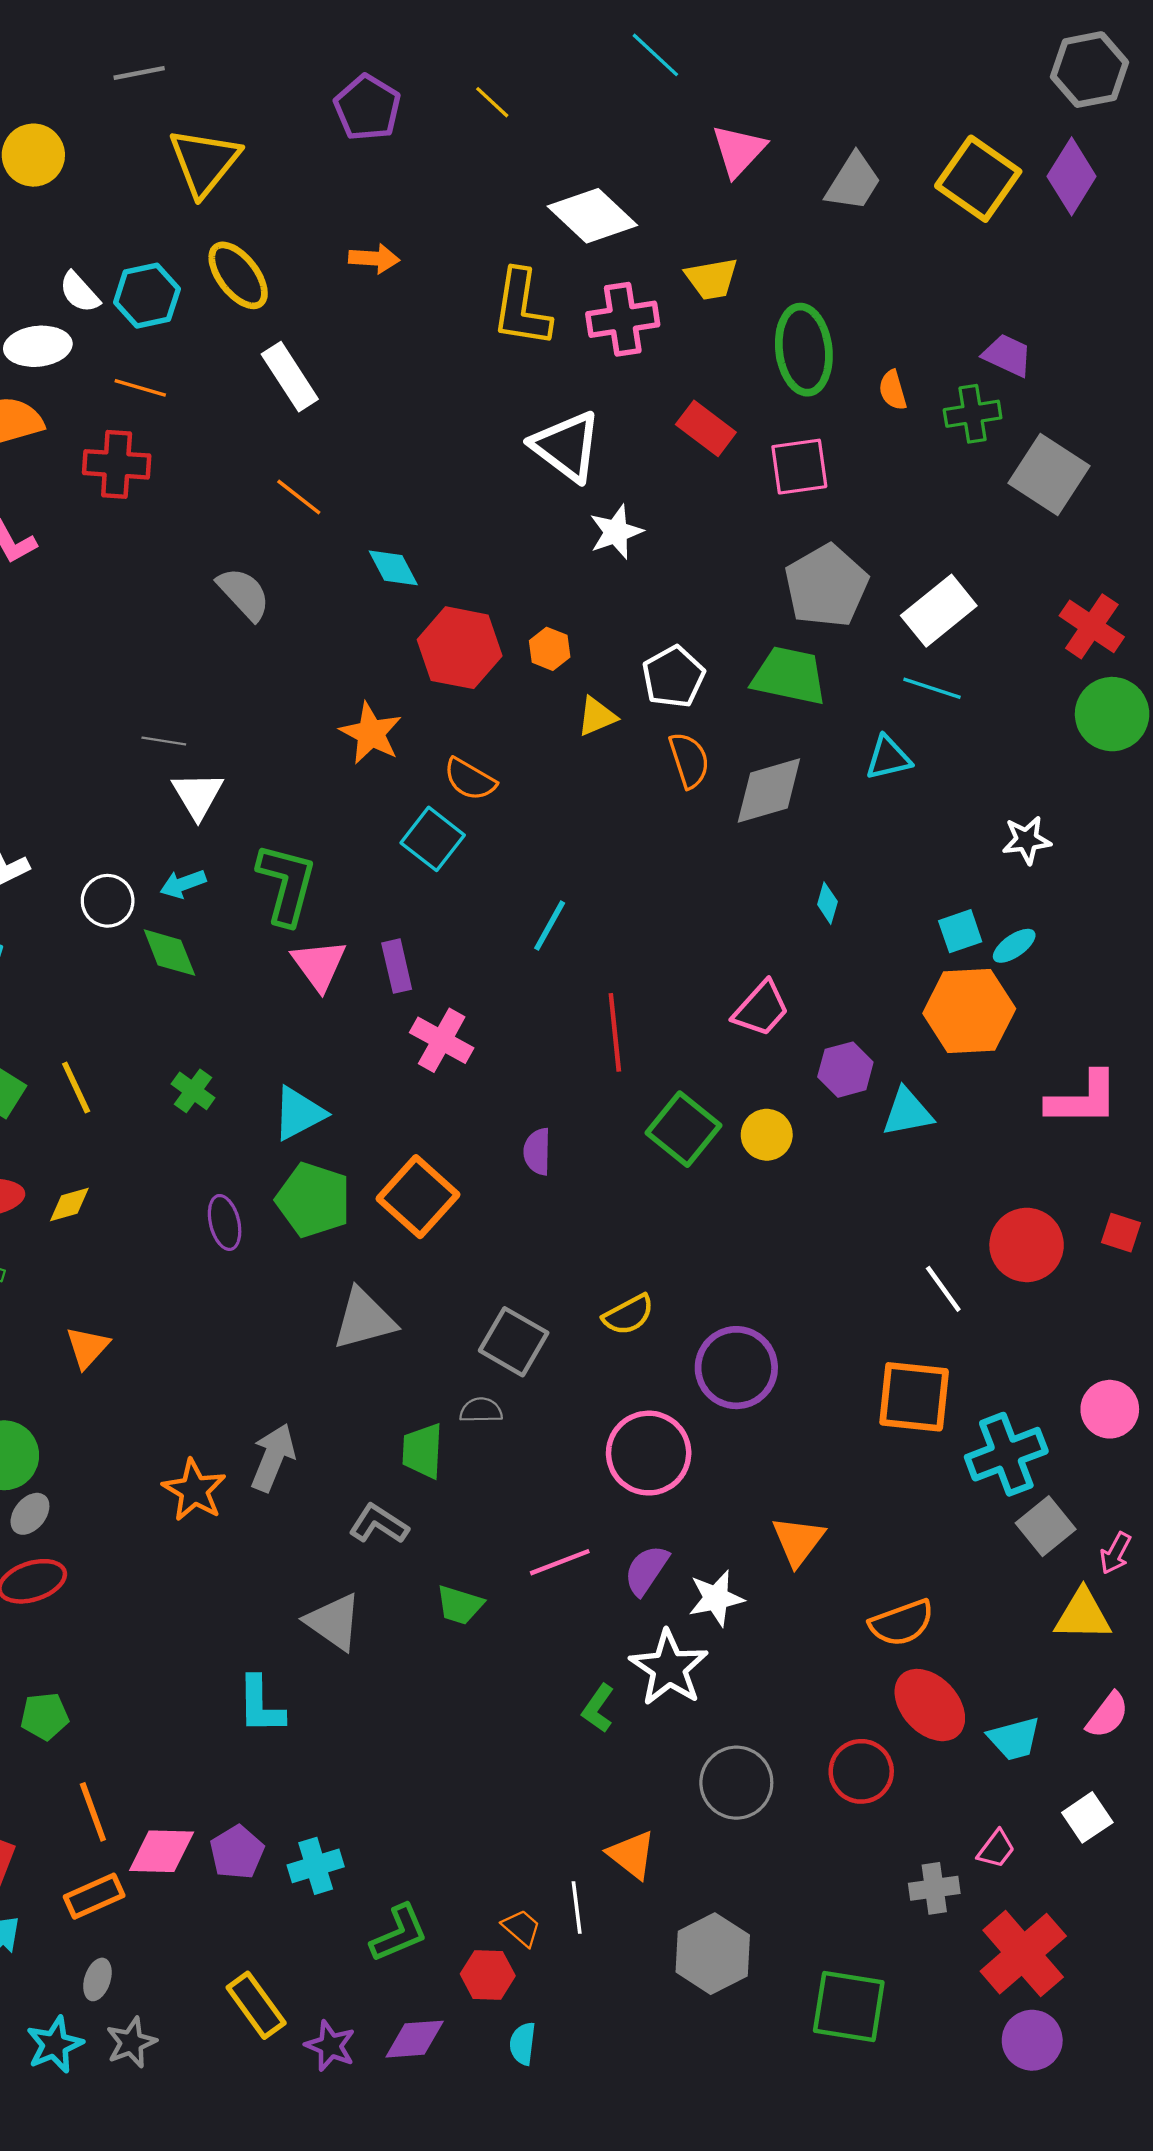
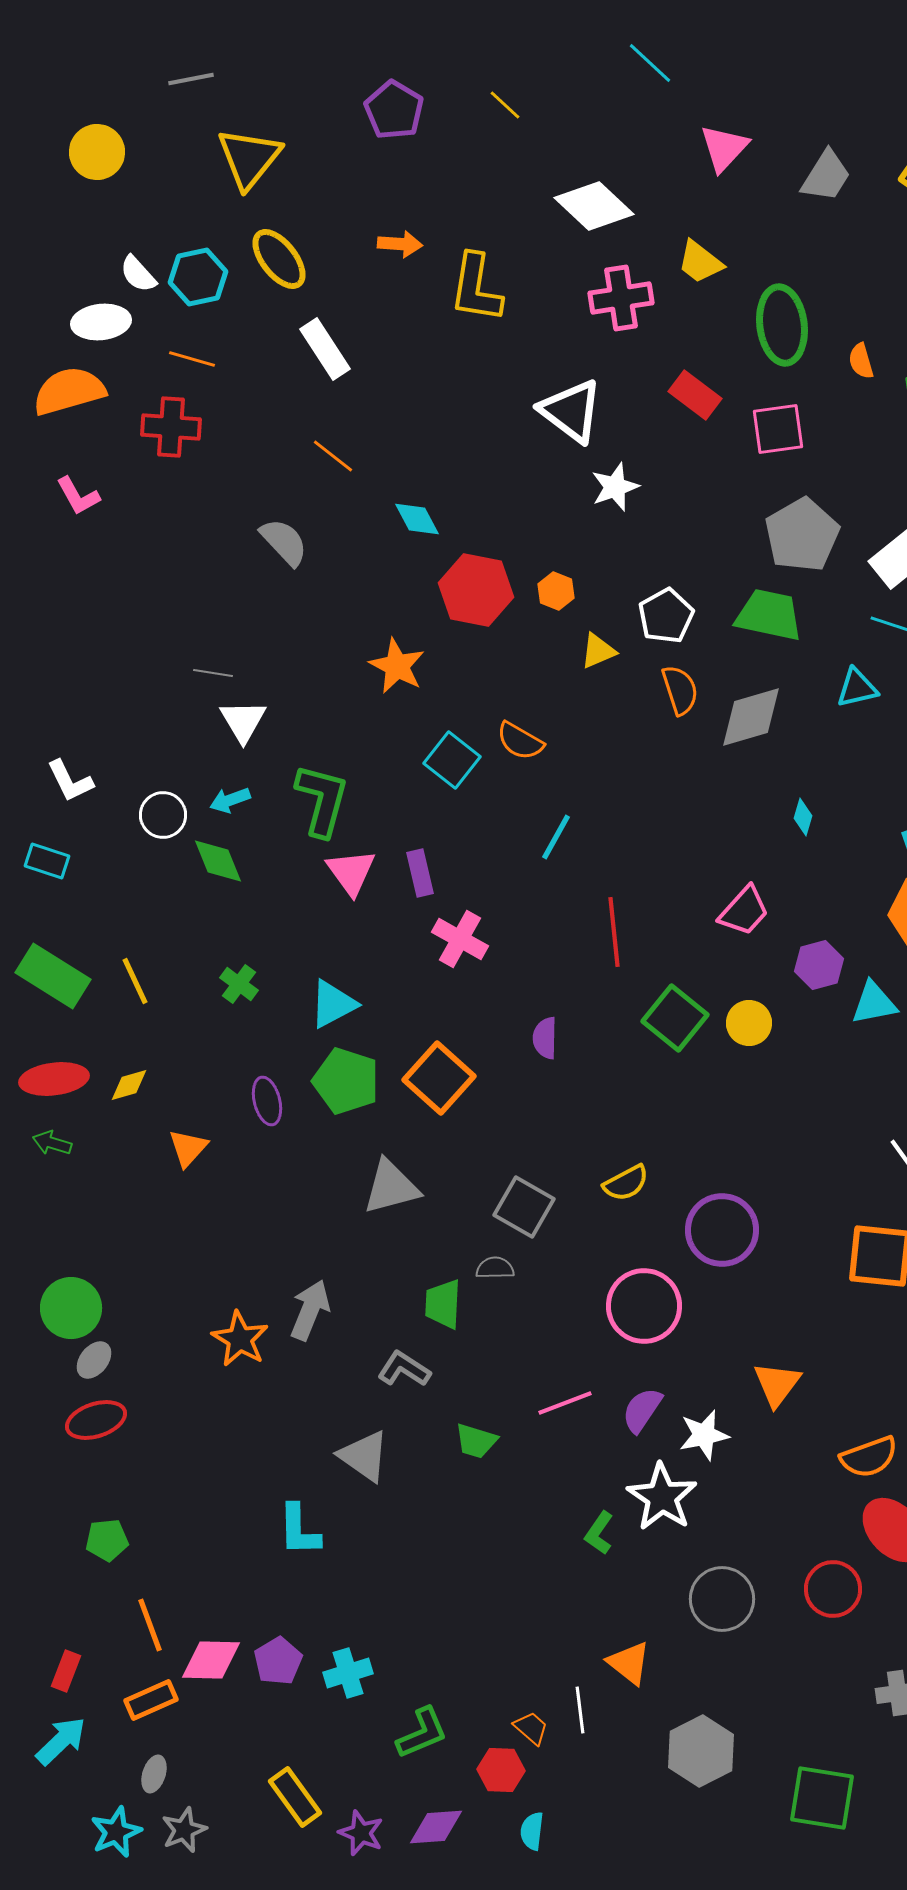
yellow trapezoid: (712, 279) -> (700, 262), turned 48
yellow L-shape: (522, 308) -> (476, 288), moved
orange semicircle: (470, 779) -> (520, 741), moved
orange triangle: (87, 1347) -> (188, 1148), moved

